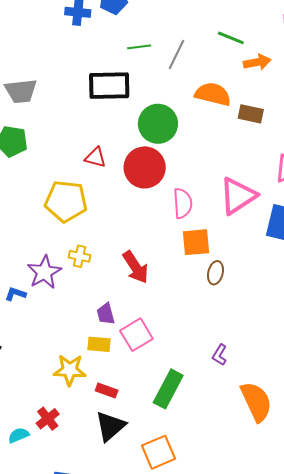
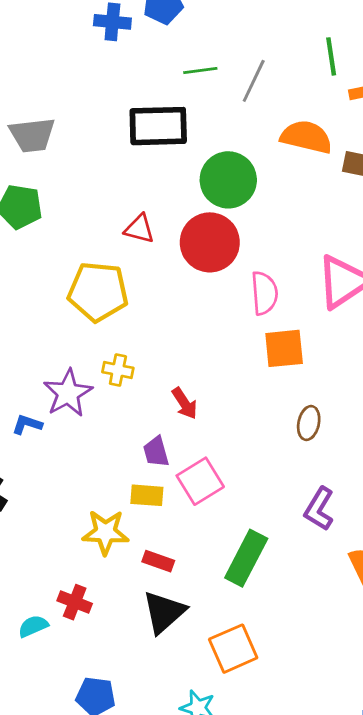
green line: (231, 38) -> (331, 56), turned 60
red arrow: (136, 267) -> (185, 403), moved, size x0.7
brown ellipse: (215, 273) -> (309, 423), moved
purple L-shape: (220, 355) -> (319, 509), size x1.4
red cross: (48, 419) -> (75, 602), turned -30

